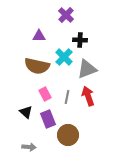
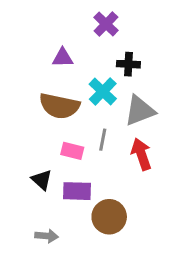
pink rectangle: (45, 94) -> (72, 151), turned -48
gray line: (67, 97) -> (103, 140), moved
purple rectangle: (48, 119) -> (77, 191), turned -66

